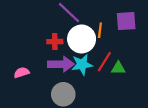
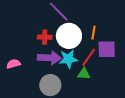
purple square: (126, 21) -> (107, 49), moved
orange line: (100, 30) -> (93, 33), moved
green triangle: (118, 68) -> (84, 74), moved

